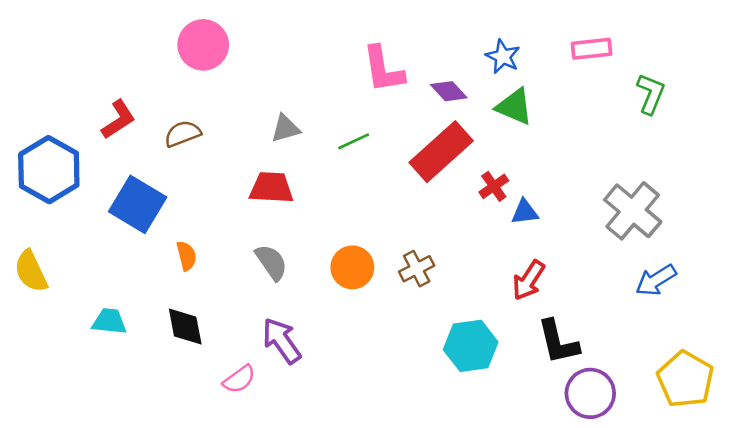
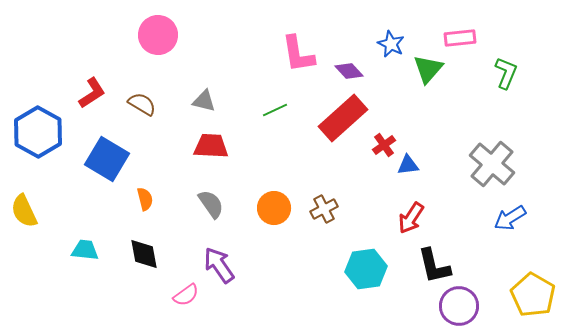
green triangle: (514, 107) -> (428, 69), moved, turned 48
gray triangle: (285, 128) -> (204, 101), moved, turned 30
brown semicircle: (183, 134) -> (142, 104), turned 52

